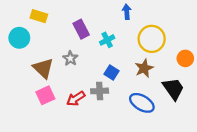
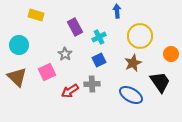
cyan circle: (19, 38) -> (19, 45), moved
brown triangle: (43, 68) -> (17, 77), moved
blue square: (112, 73) -> (99, 60), moved, turned 32
pink square: (45, 95) -> (47, 72), moved

